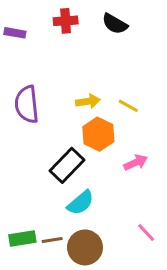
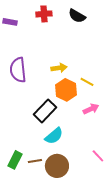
yellow line: (128, 106) -> (87, 82), moved
green rectangle: (22, 238) -> (15, 160), turned -54

